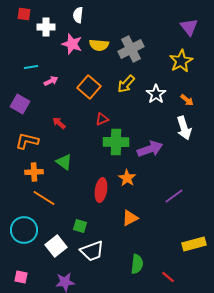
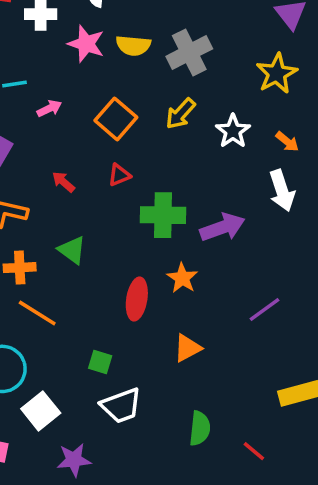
red triangle: (102, 119) -> (119, 175), moved
white square: (56, 246) -> (41, 411), moved

